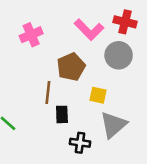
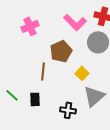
yellow square: (98, 95) -> (82, 73), turned 32
black rectangle: (62, 114) -> (35, 99), moved

